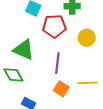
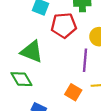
purple line: (57, 63) -> (85, 60), moved

